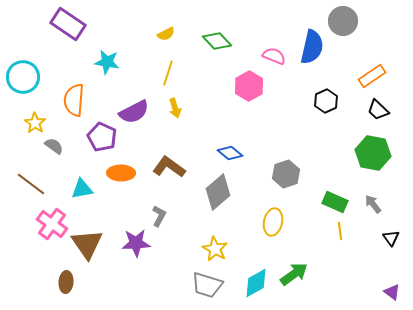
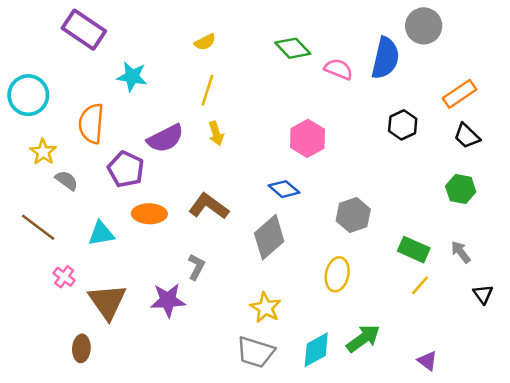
green diamond: (217, 41) -> (293, 48), moved
pink hexagon: (249, 86) -> (308, 138), moved
green hexagon: (373, 153) -> (461, 189), size x0.7
pink cross: (52, 224) -> (64, 277), size x0.6
yellow line: (340, 231) -> (420, 285), turned 48
purple triangle: (392, 292) -> (427, 361), moved

